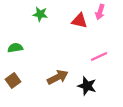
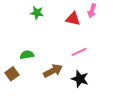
green semicircle: (15, 48) -> (27, 55), moved
pink line: (99, 57) -> (79, 52), moved

